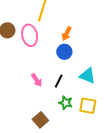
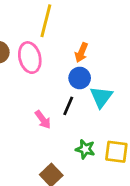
cyan triangle: (87, 76) -> (101, 97), moved, turned 48
black line: (59, 81) -> (68, 106), moved

